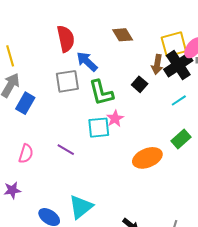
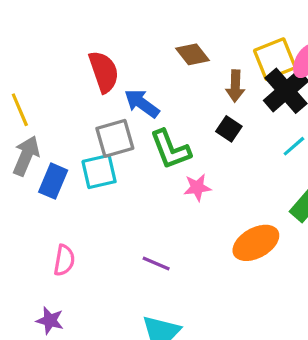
brown arrow: (157, 64) -> (235, 86), moved
pink star: (115, 119) -> (197, 187), turned 30
cyan square: (99, 128) -> (99, 172), moved
purple line: (66, 150) -> (156, 263), moved
purple star: (12, 190) -> (50, 321), turned 30

